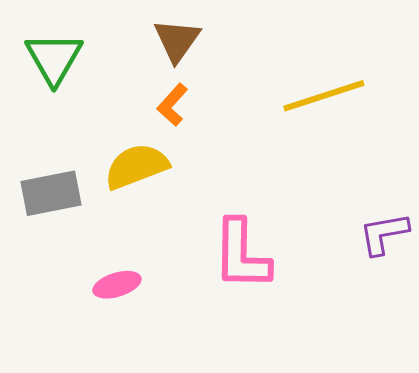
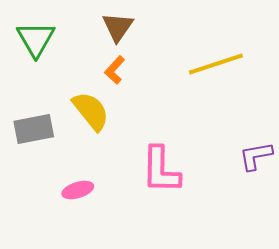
yellow semicircle: (136, 166) -> (91, 111), turned 72

